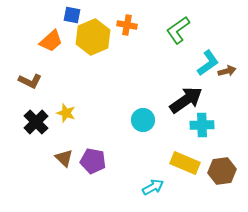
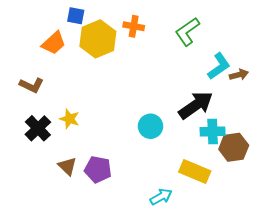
brown hexagon: (222, 171) -> (234, 147), moved

